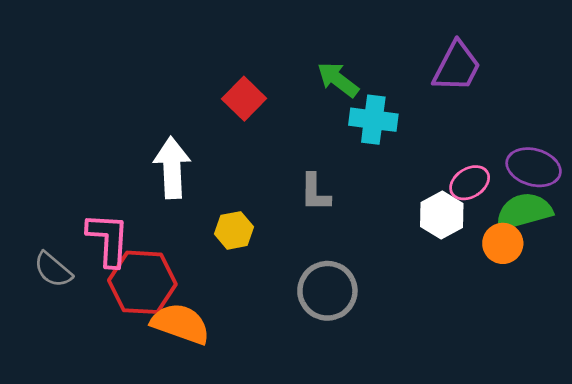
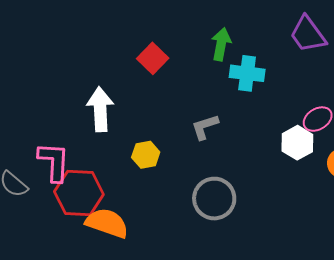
purple trapezoid: (457, 67) -> (308, 34), turned 117
green arrow: (338, 80) -> (221, 44), turned 64
gray L-shape: (315, 193) -> (205, 127), turned 72

